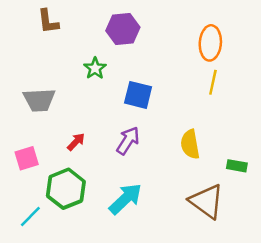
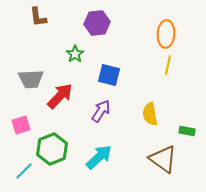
red arrow: (76, 142) -> (60, 96), moved, size x1.8

